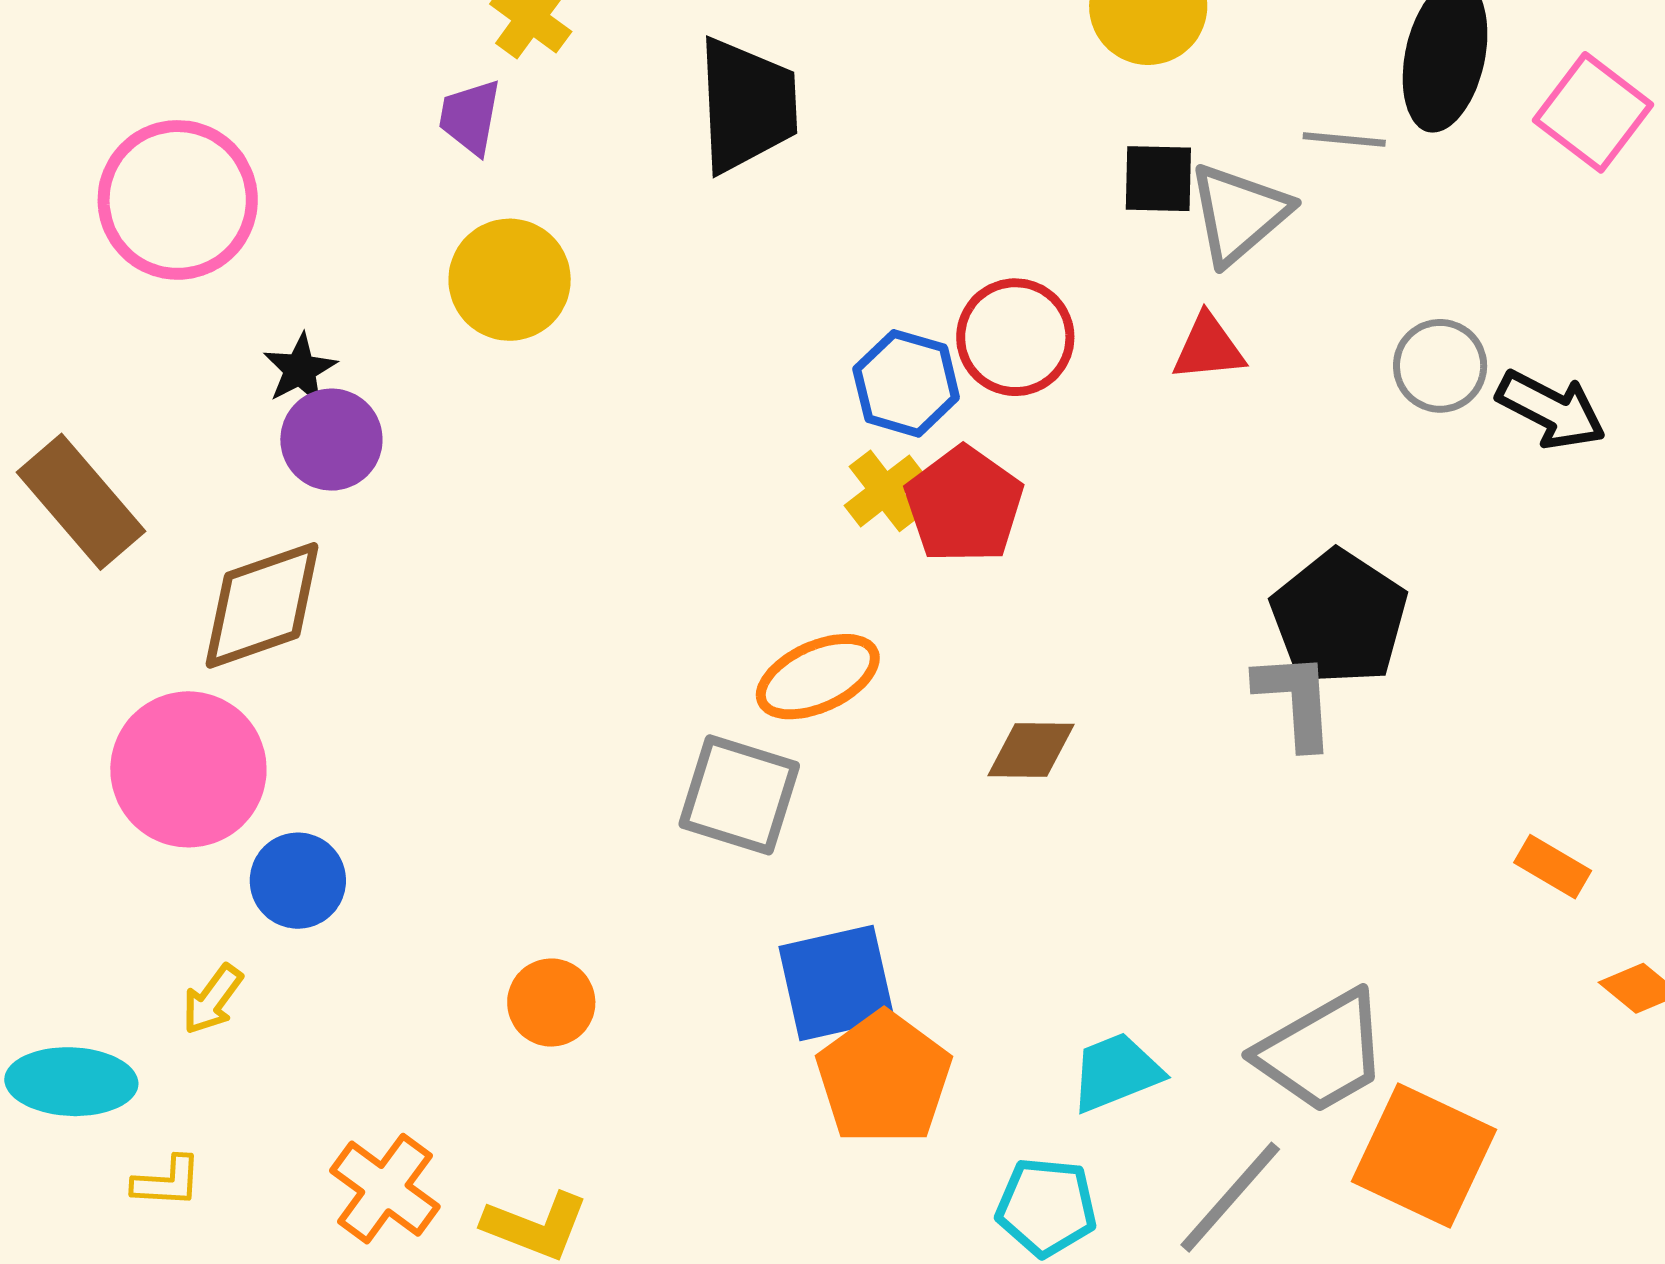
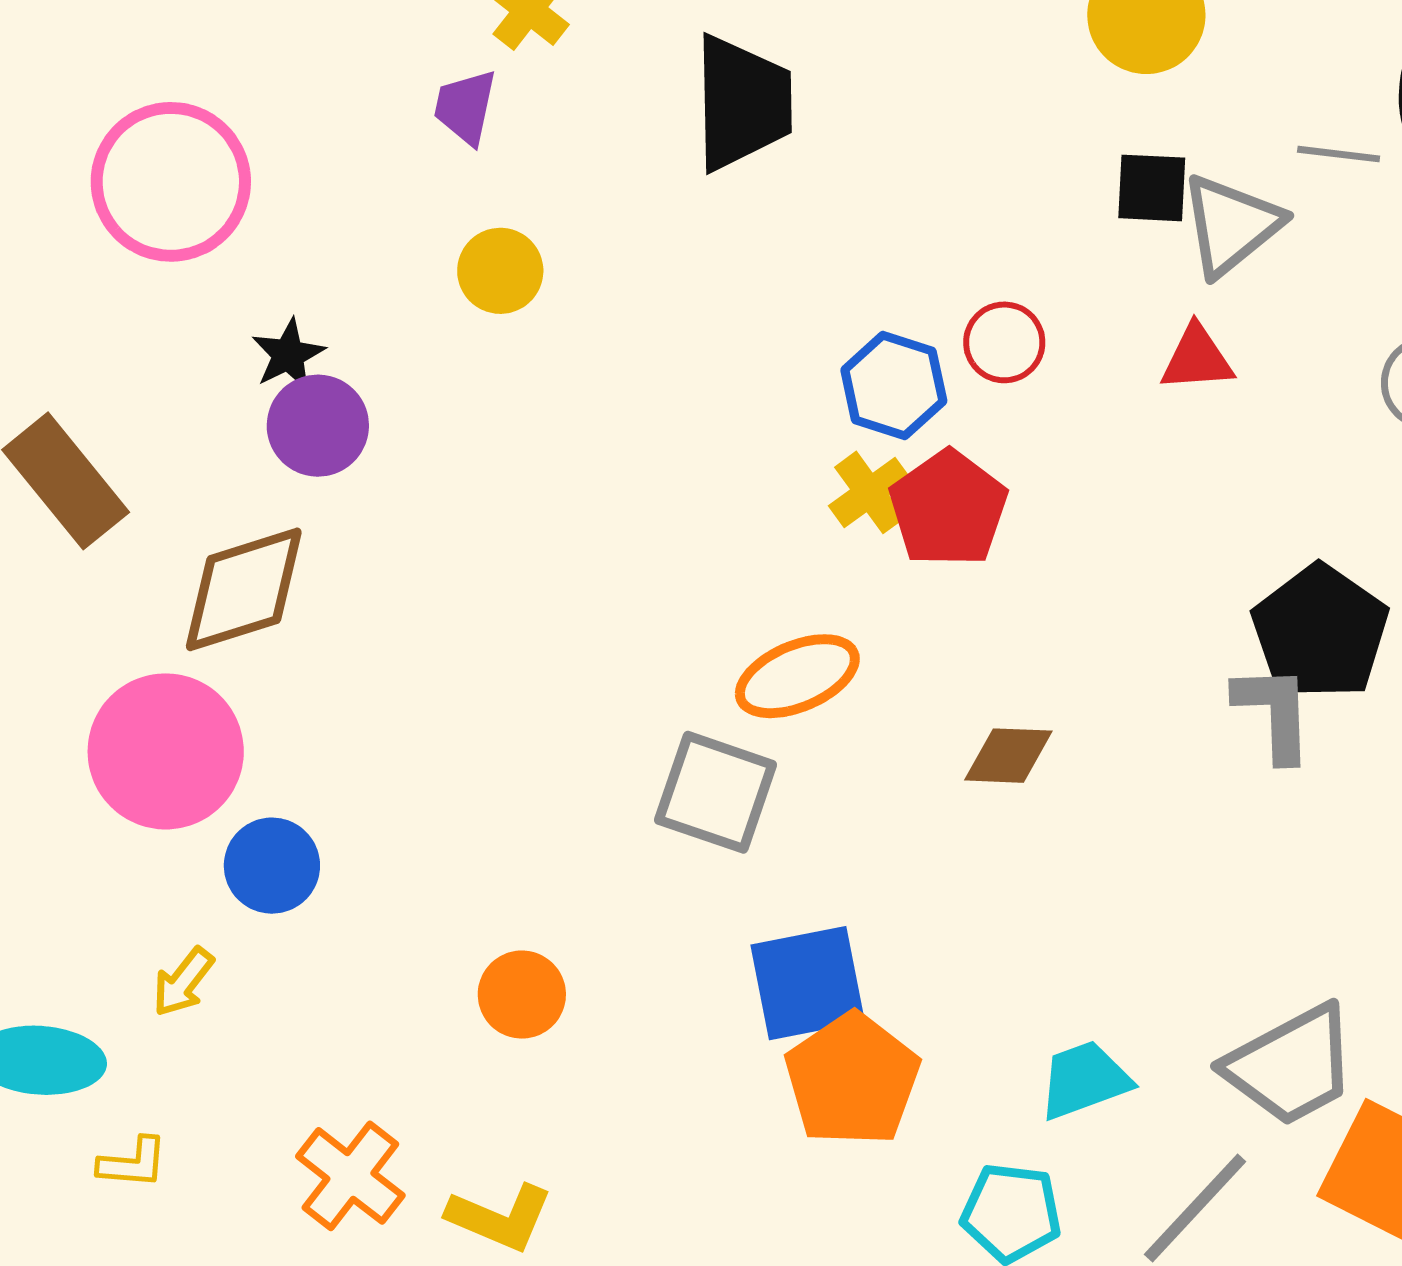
yellow circle: (510, 280) -> (500, 271), size x0.7
red circle: (1015, 337) -> (1004, 342), size x0.7

